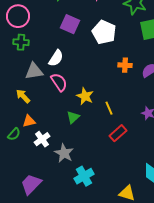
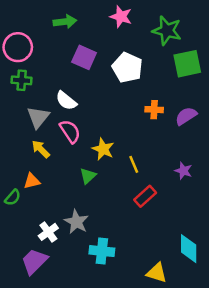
white semicircle: (56, 58) -> (66, 101), turned 96
gray triangle: (34, 71) -> (38, 117), turned -42
yellow arrow: (23, 96) -> (41, 149), moved
white cross: (42, 139) -> (48, 232), moved
cyan cross: (84, 176) -> (102, 251), turned 36

